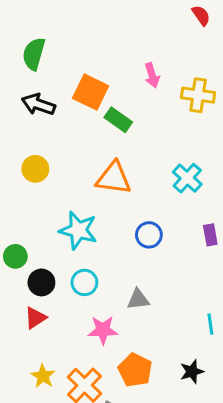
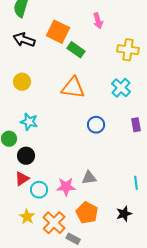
yellow cross: (198, 95) -> (128, 50), moved
cyan star: (78, 230) -> (29, 122), moved, size x0.7
cyan circle: (84, 282) -> (39, 190), moved
gray triangle: (138, 299) -> (89, 178), moved

